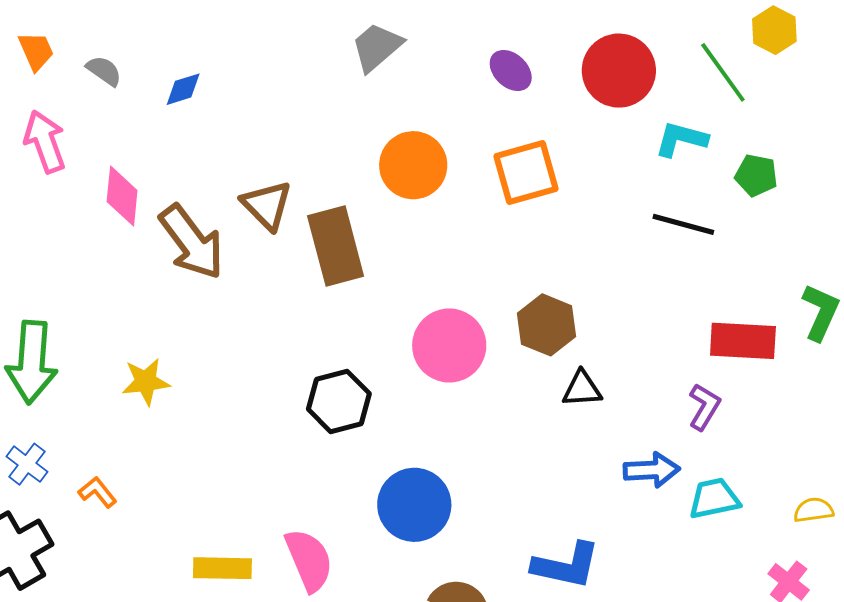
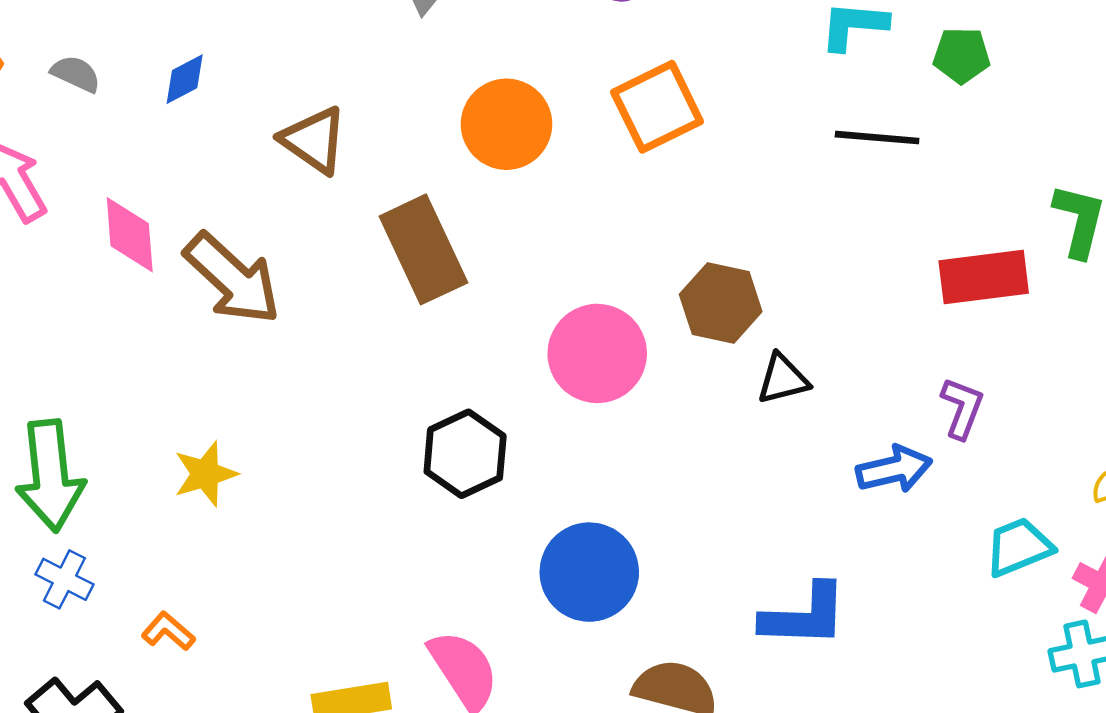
brown triangle: (267, 205) -> (314, 140), moved
purple L-shape: (704, 407) -> (962, 408), moved
blue cross: (27, 464) -> (64, 579), moved
cyan trapezoid: (714, 499) -> (1019, 547), moved

